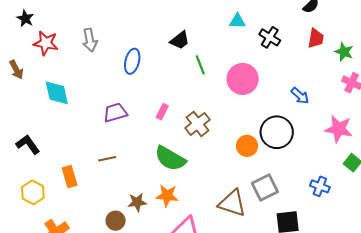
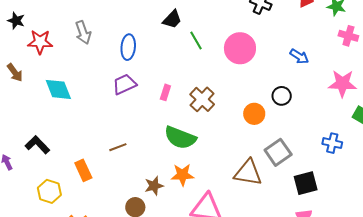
purple trapezoid: (115, 113) -> (124, 84), moved
black circle: (277, 132) -> (282, 96), size x0.6

